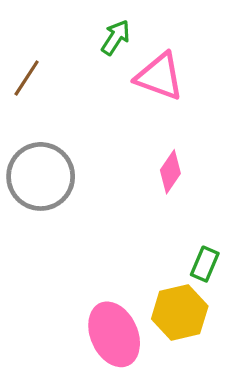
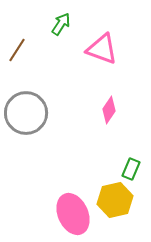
green arrow: (116, 37) -> (61, 24), moved

